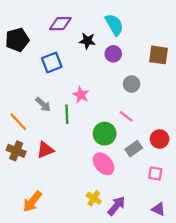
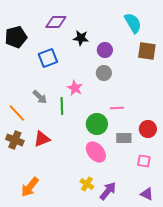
cyan semicircle: (114, 25) -> (133, 23), moved
gray circle: (132, 84) -> (104, 73), moved
pink line: (126, 116) -> (117, 108), turned -40
gray rectangle: (134, 149) -> (124, 138), turned 35

